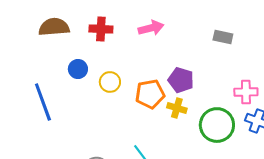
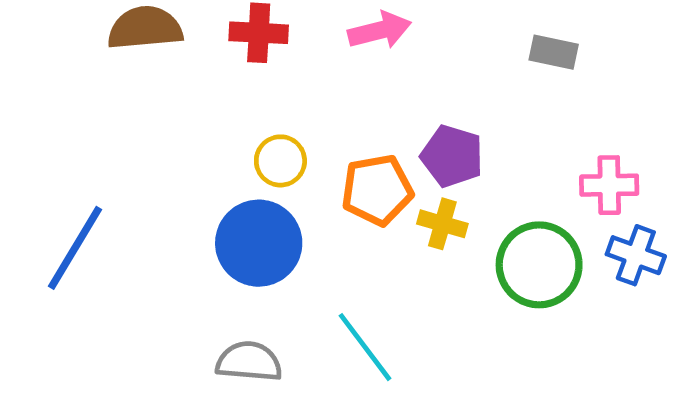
blue circle: (78, 69) -> (259, 243), moved, size x1.8
blue line: (43, 102) -> (75, 248), moved, turned 51

